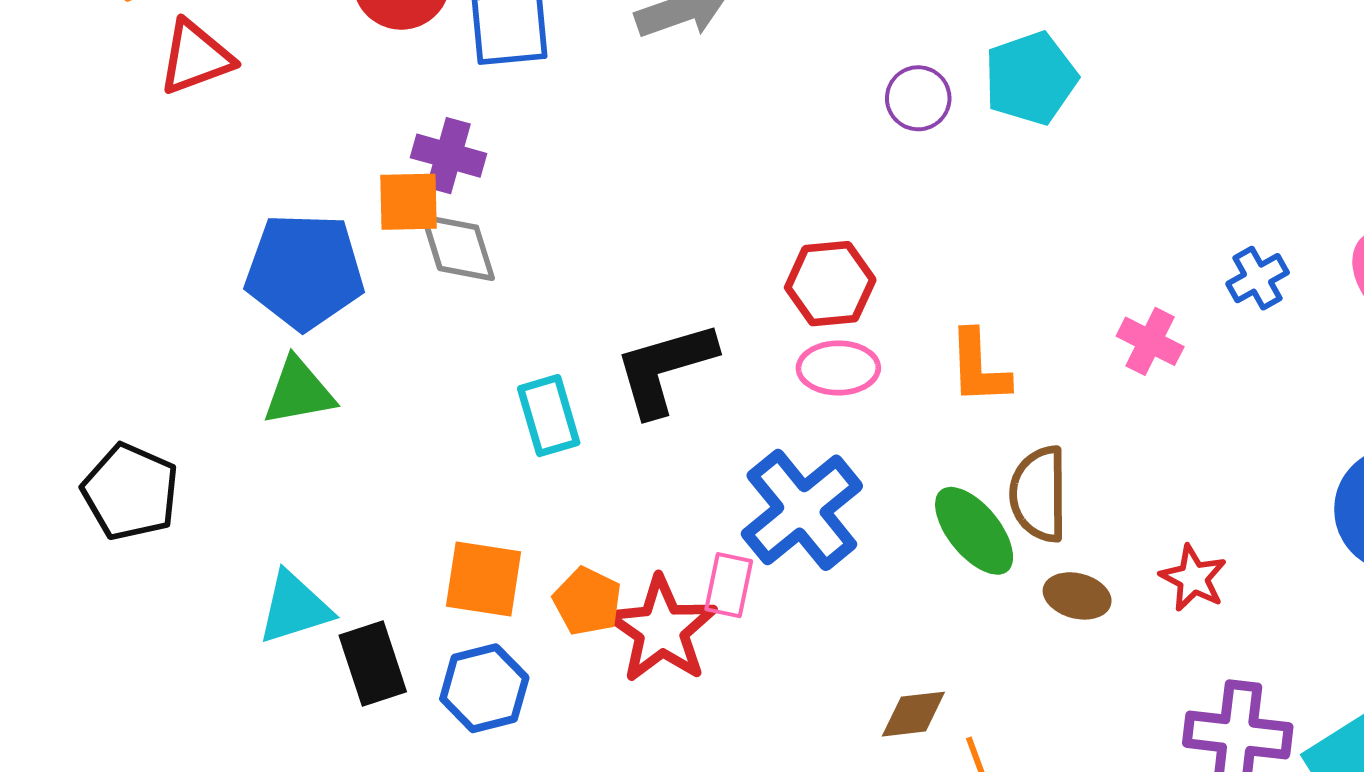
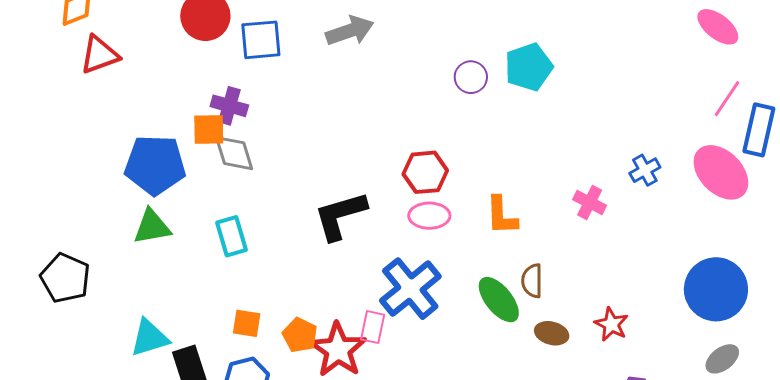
cyan rectangle: (549, 416) -> (231, 236), moved
brown semicircle: (1039, 494) -> (532, 281), size x0.7
orange square: (484, 579) -> (247, 323), size x0.7

